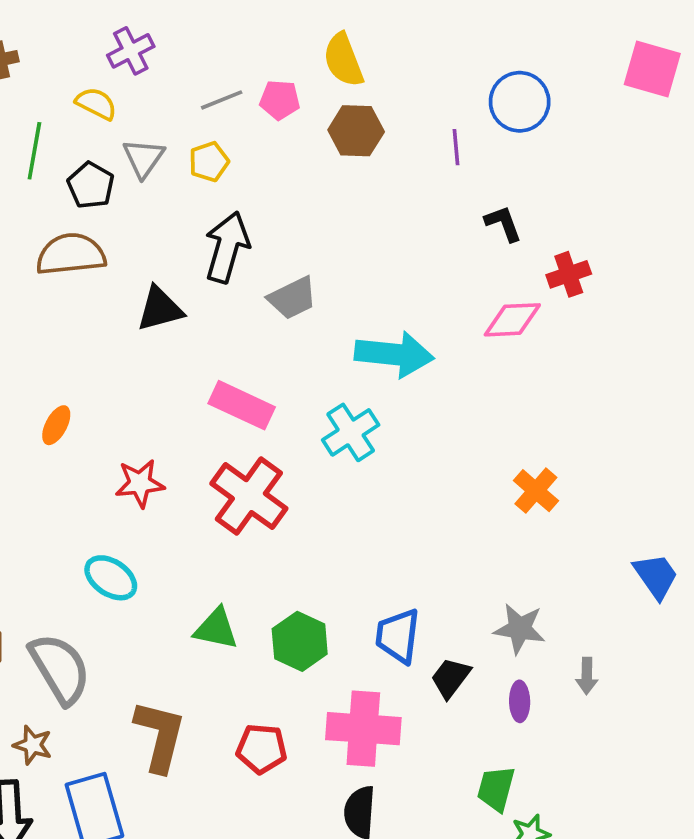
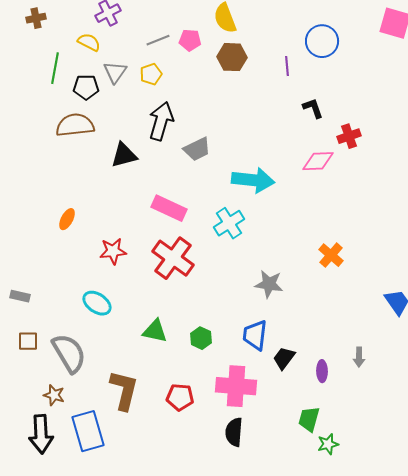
black pentagon: (91, 185) -> (86, 87), turned -30
gray star: (520, 629) -> (269, 284), moved
green hexagon: (300, 641) -> (201, 338), size x0.7

